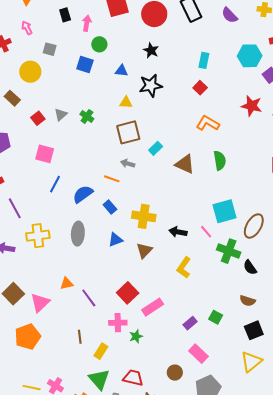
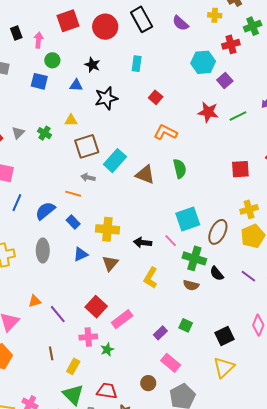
black star: (151, 50) -> (92, 65), moved
cyan rectangle: (204, 60) -> (137, 64), moved
yellow triangle: (126, 102) -> (71, 120), moved
cyan rectangle: (156, 148) -> (115, 161), size x1.6
brown semicircle: (247, 301) -> (191, 285), moved

